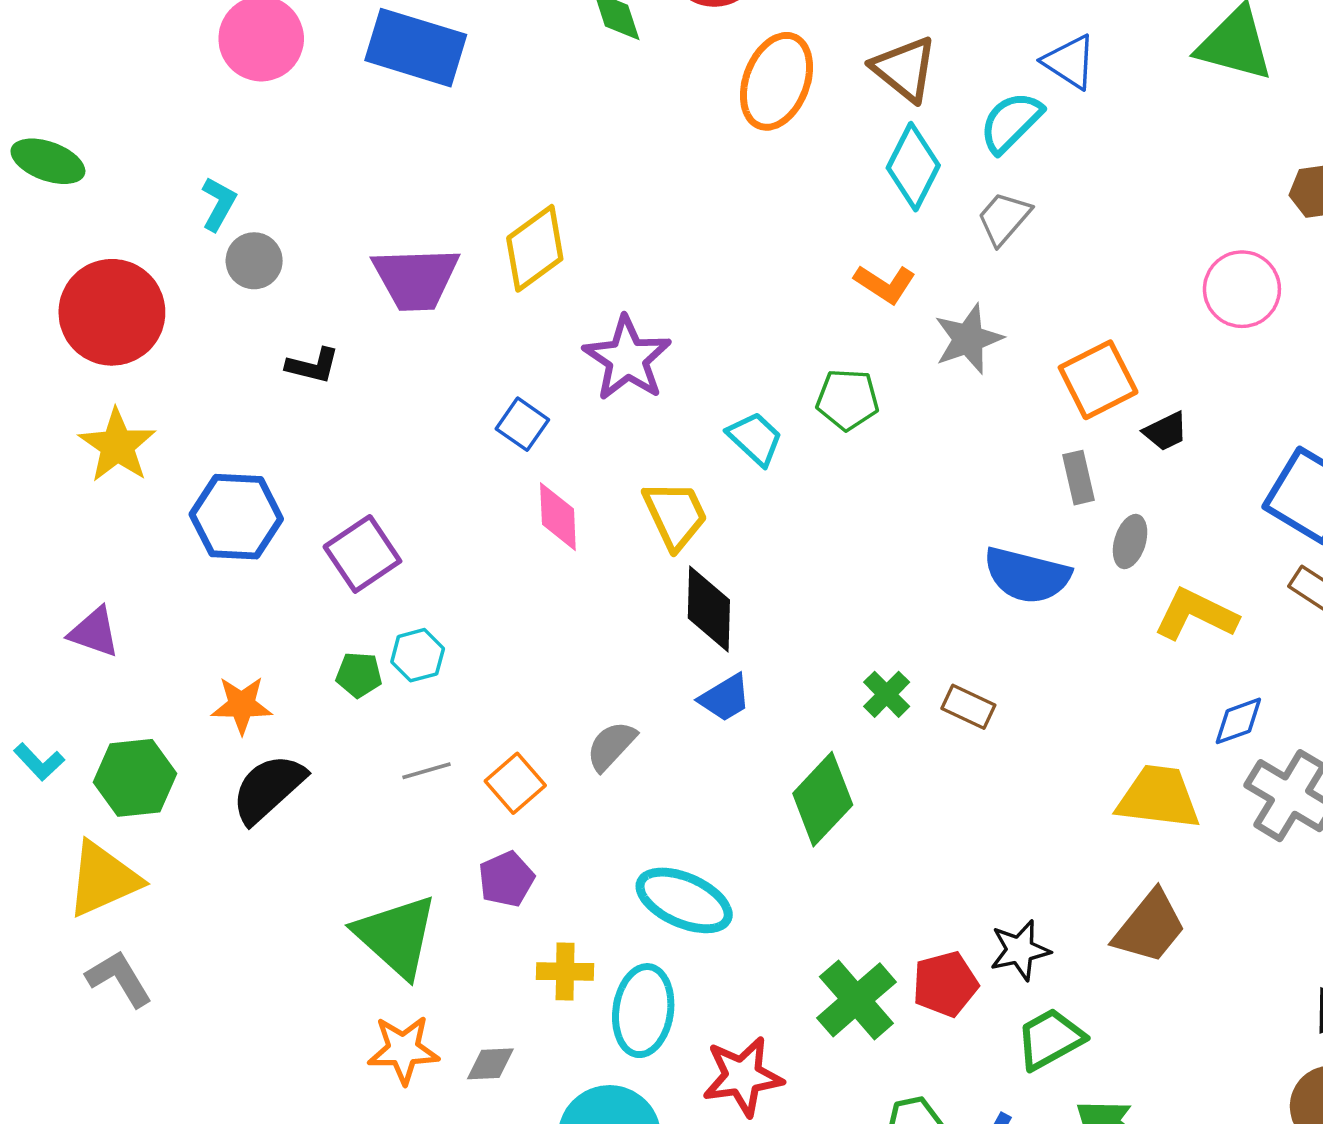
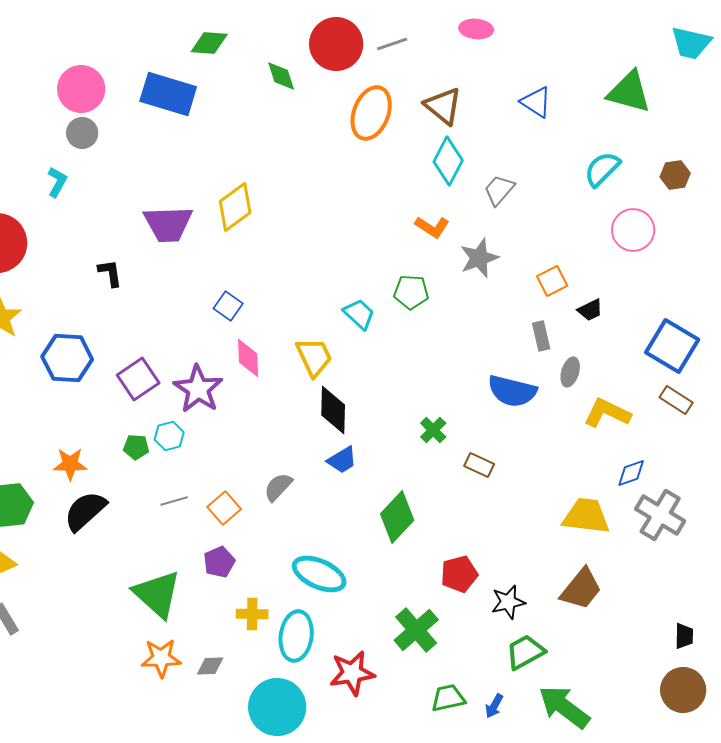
cyan semicircle: (1011, 122) -> (602, 169), moved
gray circle: (254, 261) -> (82, 133), moved
purple star: (627, 359) -> (198, 389), moved
black L-shape: (313, 366) -> (110, 273), turned -112
orange square: (1098, 380) -> (552, 281), size x0.7
green cross: (887, 694) -> (433, 430), moved
red pentagon: (945, 984) -> (459, 574), moved

